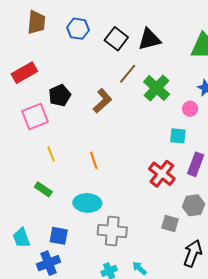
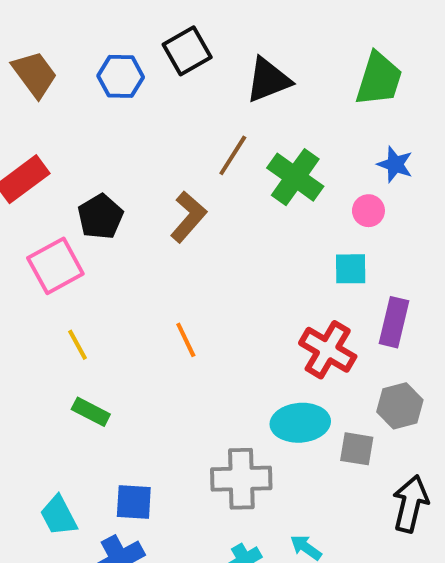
brown trapezoid: (36, 22) -> (34, 74), turned -35
black square: (116, 39) -> (187, 51), moved, turned 30
yellow line: (51, 154) -> (77, 345), moved
cyan ellipse: (87, 203) -> (300, 423), moved

